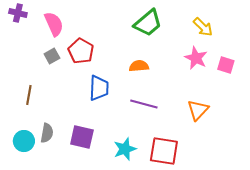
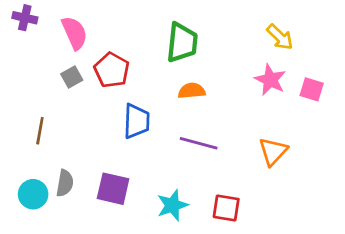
green trapezoid: (148, 23) -> (182, 43), moved, turned -44
red square: (164, 151) -> (226, 208), size x0.7

